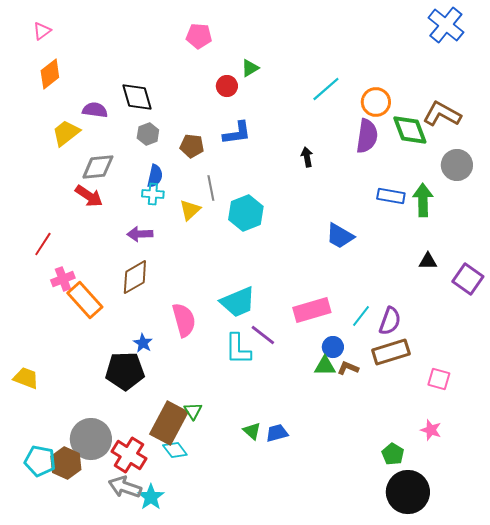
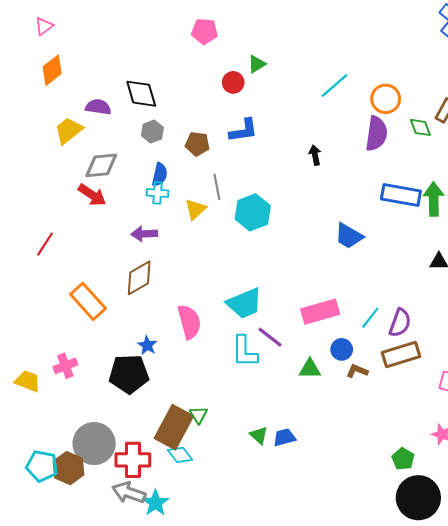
green diamond: (410, 130) -> (420, 127), size x0.6
blue rectangle: (391, 196) -> (401, 195), size x1.4
pink cross: (63, 279) -> (65, 366), moved
green triangle: (325, 366) -> (310, 369), moved
red cross: (129, 455) -> (133, 460), turned -32

